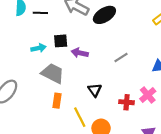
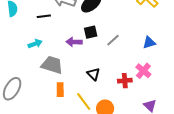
black line: (40, 13) -> (44, 16), moved
black square: (61, 41) -> (91, 32), moved

